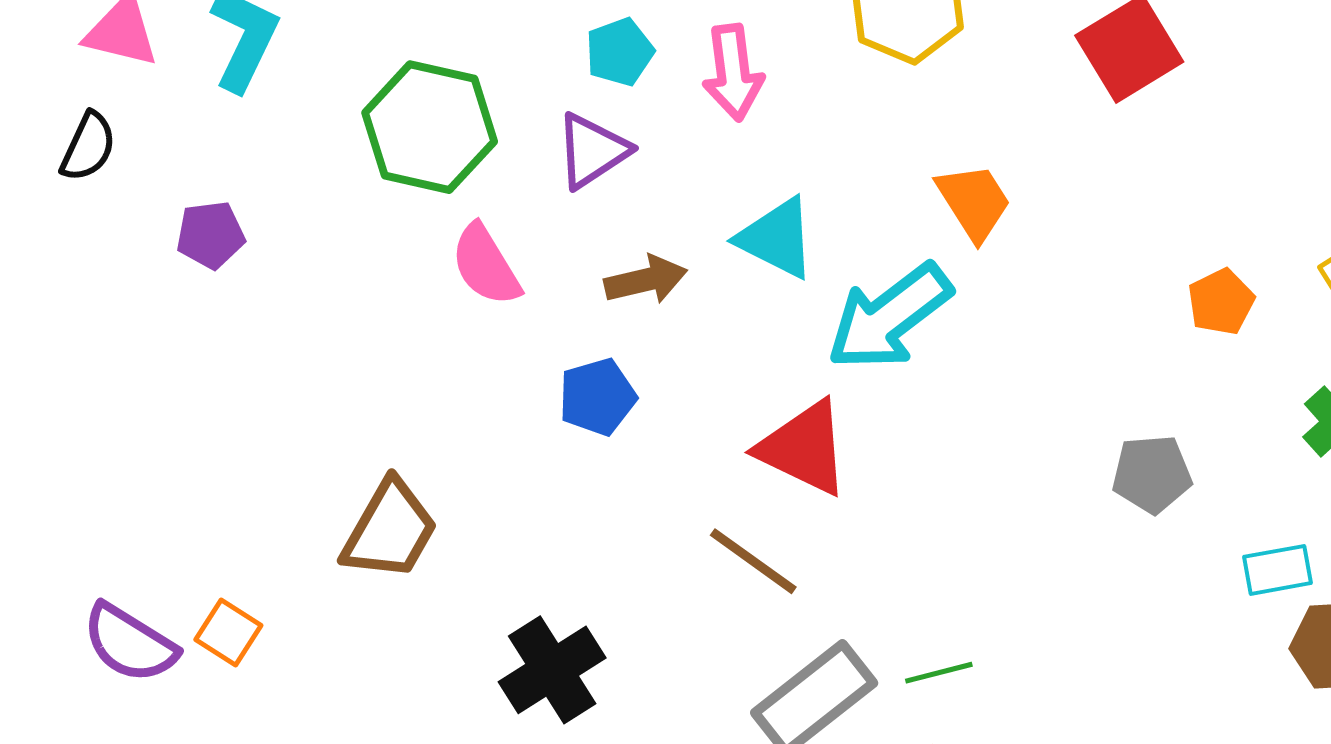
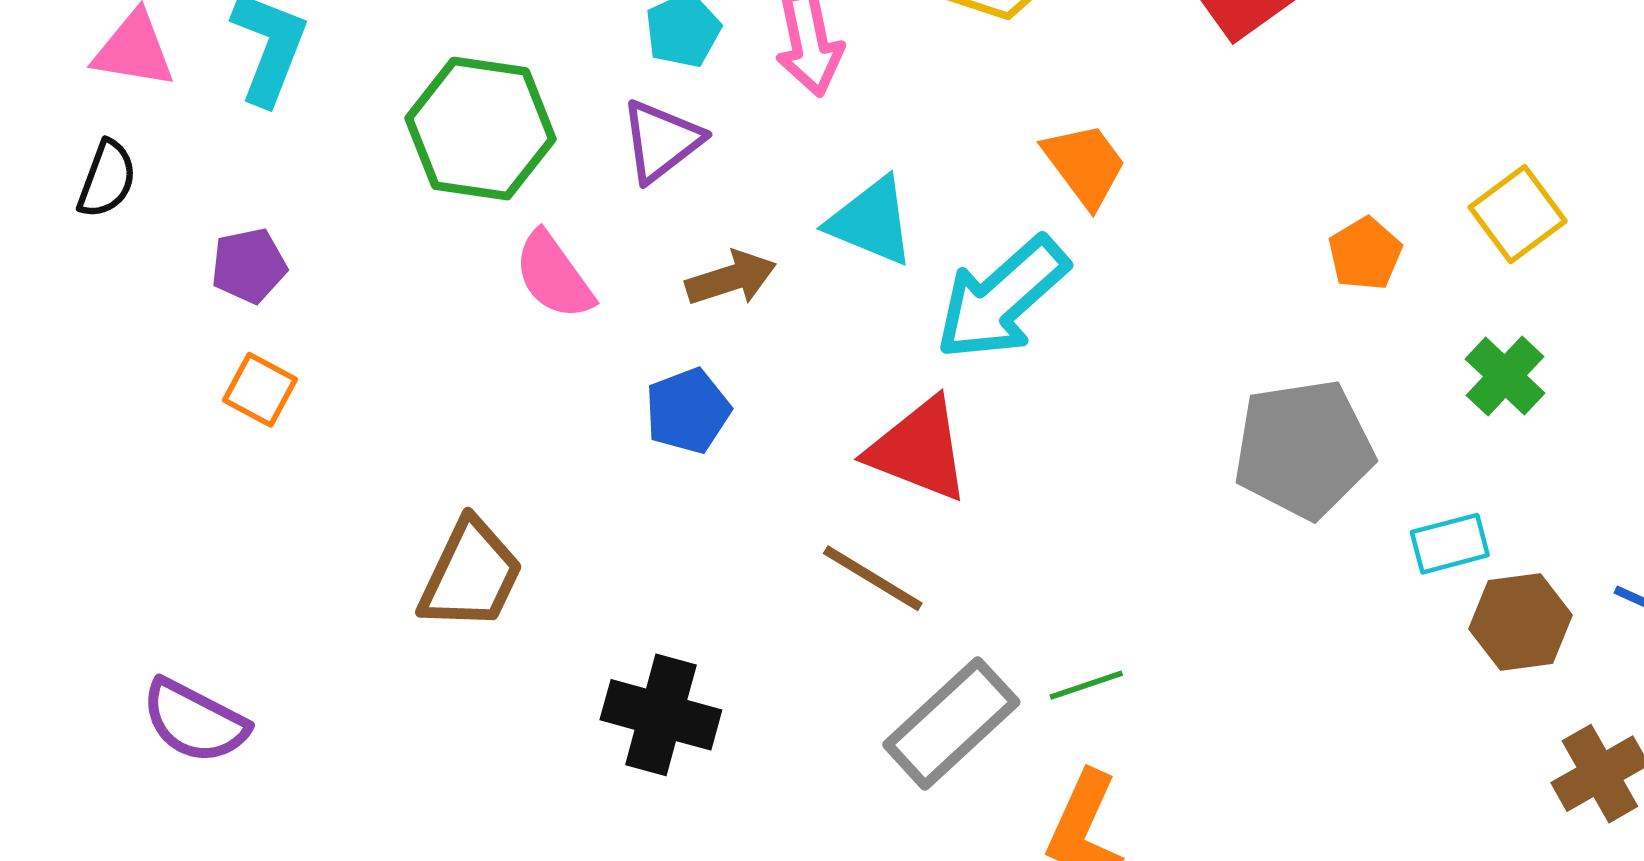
gray pentagon: (1152, 474) -> (1304, 449), size x1.6
orange square: (228, 632) -> (260, 390), moved
black cross: (552, 670) -> (661, 715), turned -38

